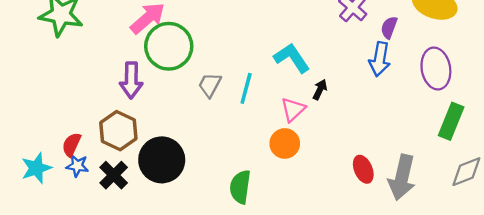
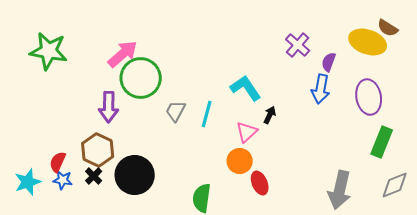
red ellipse: (363, 169) -> (260, 183), moved
black cross: (114, 175) -> (94, 176), moved, size x0.7

